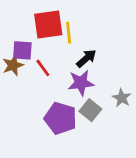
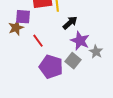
red line: (43, 68) -> (38, 41), moved
purple star: (81, 83) -> (80, 41), moved, turned 30

